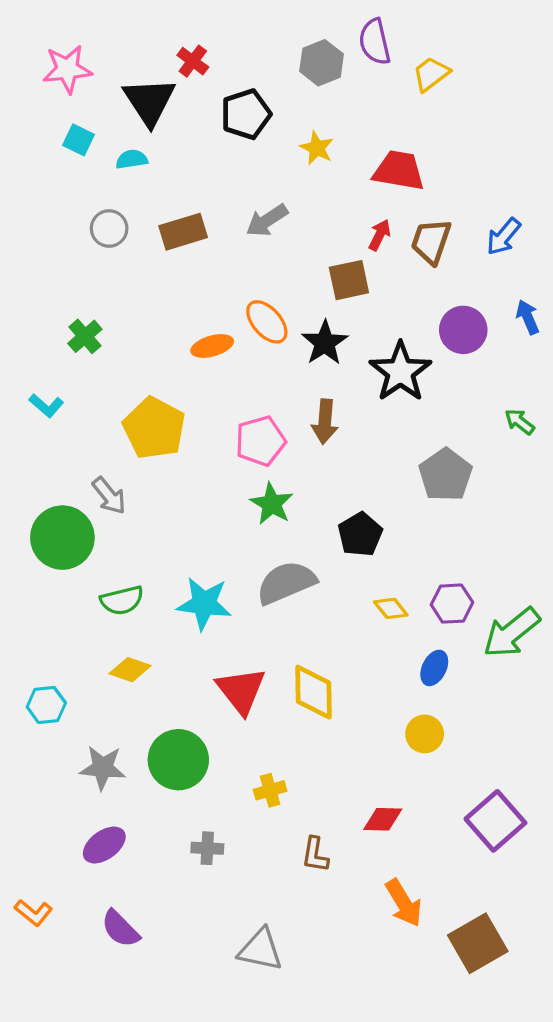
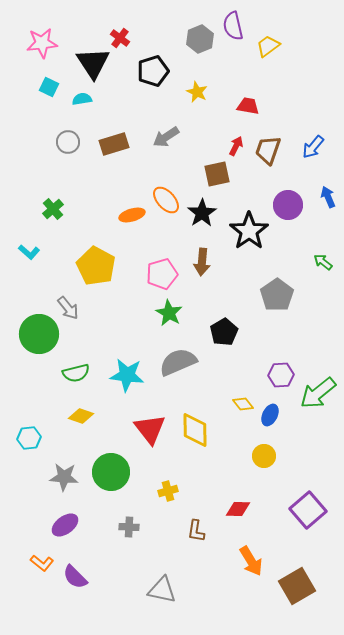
red trapezoid: (399, 171) -> (248, 106), size x0.7
yellow diamond: (391, 608) -> (243, 404), moved
orange L-shape: (33, 913) -> (42, 563), moved

